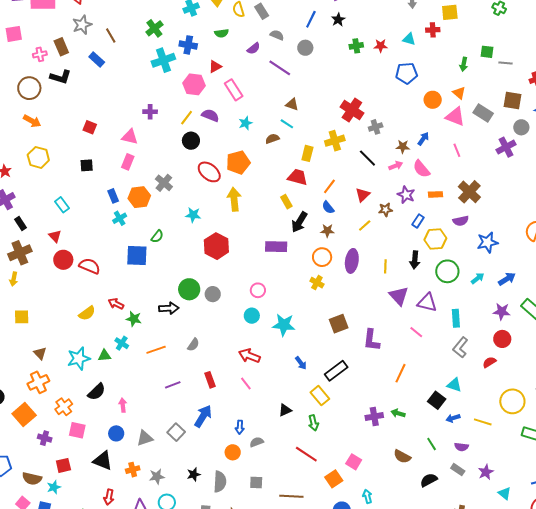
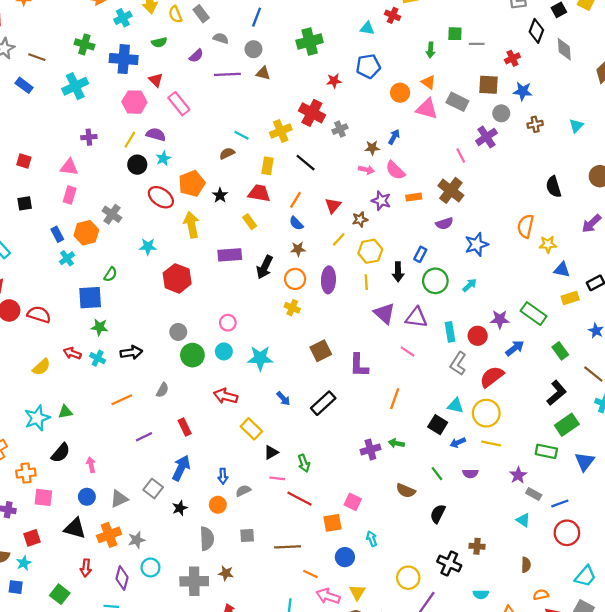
black star: (338, 20) -> (220, 195), moved
green cross: (154, 28) -> (84, 44), turned -30
red cross: (433, 30) -> (393, 15), turned 32
brown line: (111, 35) -> (37, 57), turned -35
blue cross: (188, 45) -> (124, 59), size x1.4
green cross: (356, 46) -> (310, 41), size x1.6
red star: (381, 46) -> (334, 81), moved
cyan cross: (163, 60) -> (75, 86), moved
red triangle: (215, 67) -> (156, 80), turned -40
purple line: (280, 68) -> (227, 74), turned -30
brown triangle: (292, 104) -> (263, 73), moved
cyan star: (245, 123) -> (163, 158), moved
yellow cross: (335, 141) -> (281, 131), moved
pink line: (457, 150) -> (461, 155), moved
black line: (367, 158) -> (306, 163), moved
pink arrow: (396, 166) -> (366, 170), turned 40
blue rectangle: (418, 221) -> (420, 254), moved
black arrow: (299, 222) -> (265, 267), moved
yellow hexagon: (435, 239) -> (370, 251), moved
purple rectangle: (276, 247) -> (230, 255), moved
blue arrow: (507, 279) -> (515, 348), moved
green circle: (189, 289) -> (192, 355), moved
green star: (134, 319) -> (99, 327), moved
red circle: (502, 339) -> (478, 336), moved
cyan cross: (122, 343) -> (98, 358), moved
red semicircle: (489, 362) -> (492, 377), size x1.6
pink line: (246, 384) -> (277, 478), moved, turned -40
yellow rectangle: (320, 396) -> (251, 429), moved
yellow circle: (512, 401) -> (486, 413), moved
orange cross: (64, 407) -> (26, 473), turned 36
orange cross: (133, 470) -> (109, 535), size x1.5
gray rectangle: (458, 470) -> (534, 494), moved
purple star: (486, 472) -> (518, 475), moved
black star: (194, 474) -> (180, 508), moved
orange square: (334, 479) -> (333, 523), turned 30
black semicircle: (429, 480) -> (438, 514), turned -30

